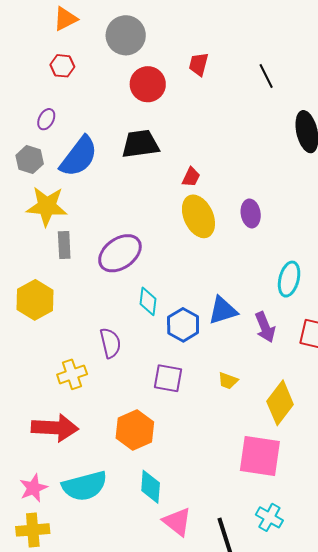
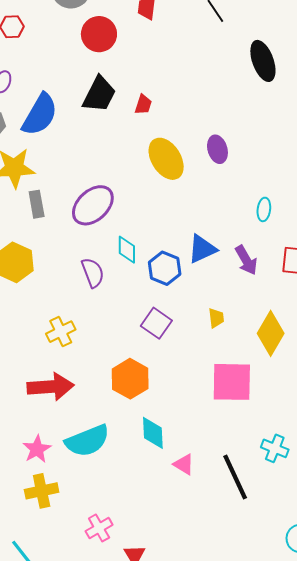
black trapezoid: (140, 144) -> (99, 94), turned 132
red trapezoid: (191, 177) -> (143, 105), moved
cyan ellipse: (289, 279) -> (264, 209), size x0.7
purple semicircle: (110, 343) -> (93, 273), moved
purple square: (168, 378) -> (156, 323), turned 32
yellow trapezoid: (228, 381) -> (216, 318), turned -110
pink square: (260, 456) -> (232, 382), moved
pink triangle: (177, 522) -> (184, 464), size x0.7

